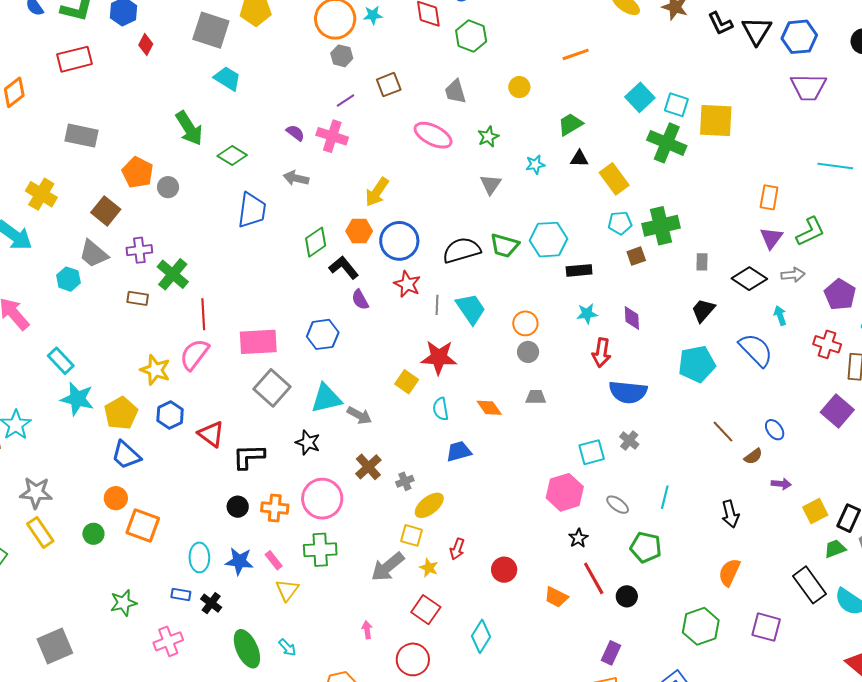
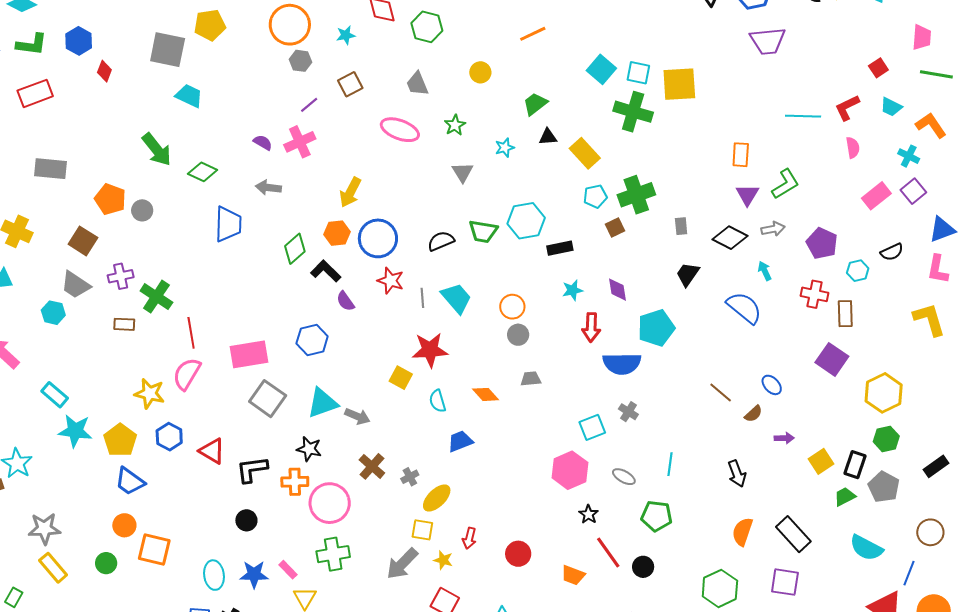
cyan star: (373, 15) -> (346, 35), moved
pink cross: (332, 136) -> (300, 142), turned -36
black semicircle: (462, 250) -> (441, 241), size x0.7
cyan pentagon: (697, 364) -> (656, 328), moved
orange cross: (275, 508) -> (295, 482), moved
black rectangle: (809, 585) -> (793, 534), moved

